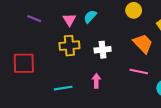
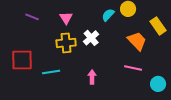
cyan semicircle: (90, 17) -> (108, 15), moved
white cross: (103, 50) -> (91, 38), moved, turned -35
cyan line: (63, 88) -> (51, 72), moved

